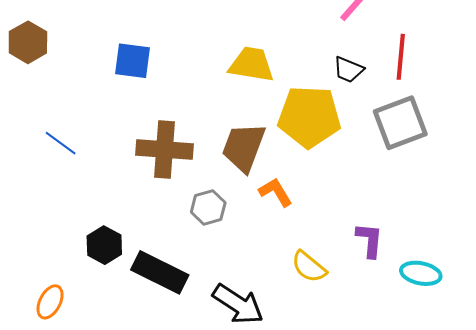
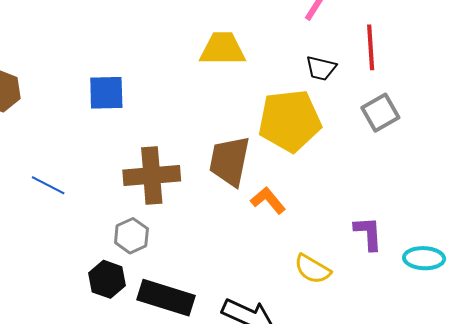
yellow trapezoid: (251, 64) -> (223, 49), moved
gray square: (400, 123) -> (380, 113), size x0.7
gray hexagon: (208, 207) -> (131, 236), moved

